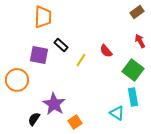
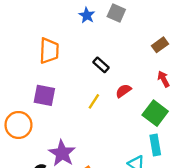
black rectangle: (61, 45) -> (101, 65), moved
red semicircle: (106, 51) -> (123, 91), turned 96

